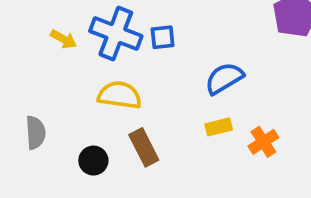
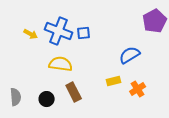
blue semicircle: (224, 78) -> (130, 55), moved
gray semicircle: (35, 133) -> (16, 97), moved

